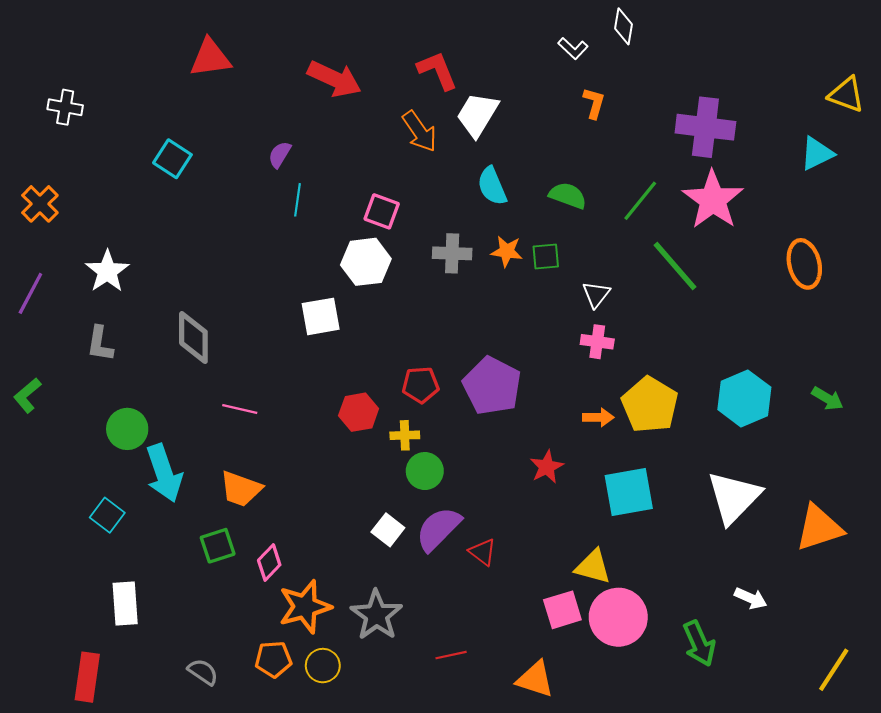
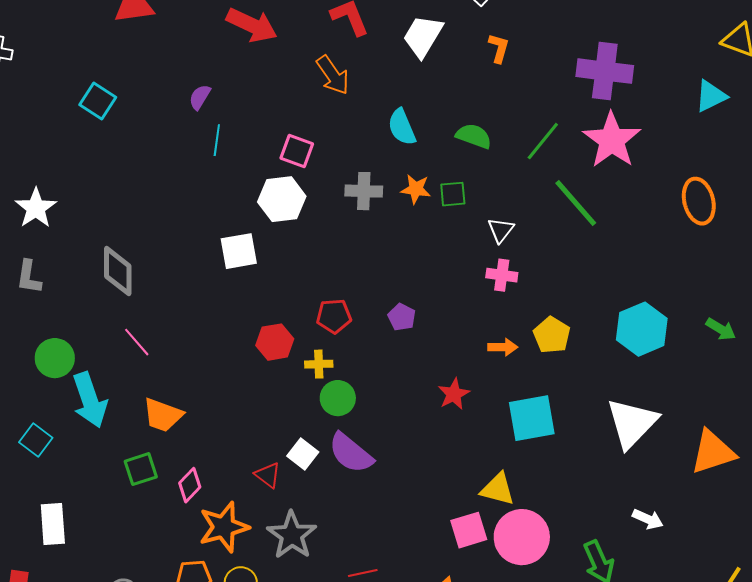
white trapezoid: (477, 115) -> (423, 36), moved
purple pentagon: (492, 386) -> (402, 317), size x0.5
yellow pentagon: (650, 405) -> (552, 335), size x0.7
pink line: (240, 409) -> (137, 342), moved, turned 36
purple semicircle: (438, 529) -> (351, 453), turned -96
red triangle: (483, 552) -> (268, 475), moved

